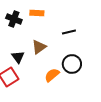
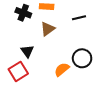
black line: (69, 32) -> (79, 18), moved
brown triangle: (39, 47) -> (48, 29), moved

